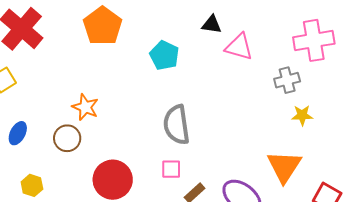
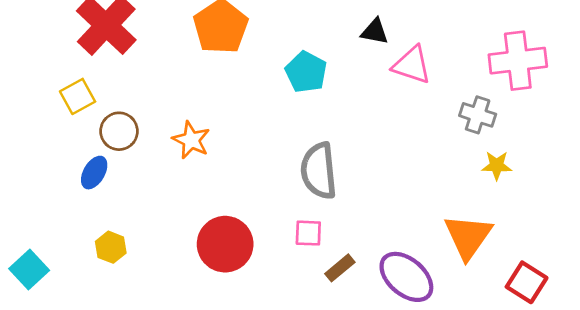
gray cross: (287, 80) -> (478, 115), turned 30
brown circle: (67, 138) -> (119, 131), moved

